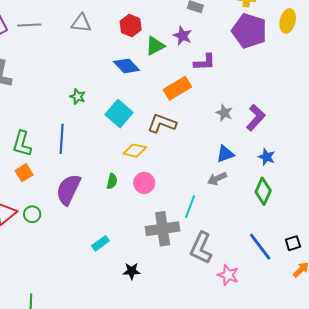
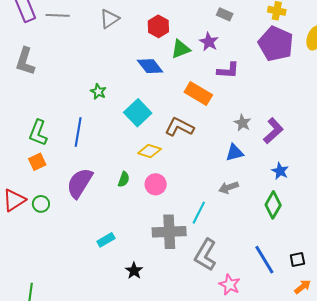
gray triangle: (81, 23) -> (109, 19), turned -45
orange rectangle: (177, 88) -> (198, 94), turned 56
blue triangle: (225, 154) -> (235, 153), moved
black star: (132, 271) -> (134, 271), turned 30

